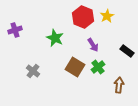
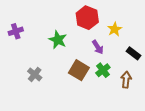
yellow star: (107, 16) -> (115, 29), moved
brown arrow: (119, 85) -> (126, 80), moved

